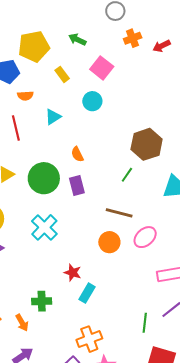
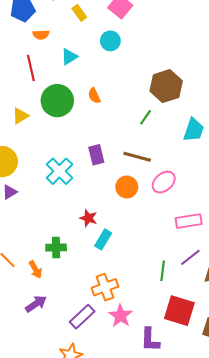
green circle: (44, 178) -> (57, 101), moved
purple rectangle: (77, 185) -> (96, 155), moved

